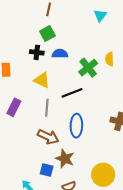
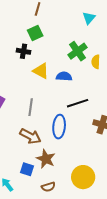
blue semicircle: (60, 54) -> (64, 76), moved
green cross: (88, 68) -> (78, 51), moved
yellow triangle: (42, 80) -> (41, 71), moved
black line: (72, 93) -> (78, 103), moved

